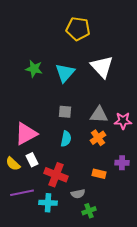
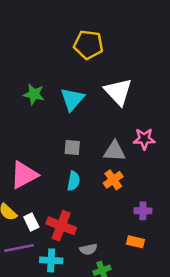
pink star: (123, 121) -> (144, 139), moved
white rectangle: (32, 160) -> (31, 222), moved
orange rectangle: (99, 174) -> (136, 242), moved

